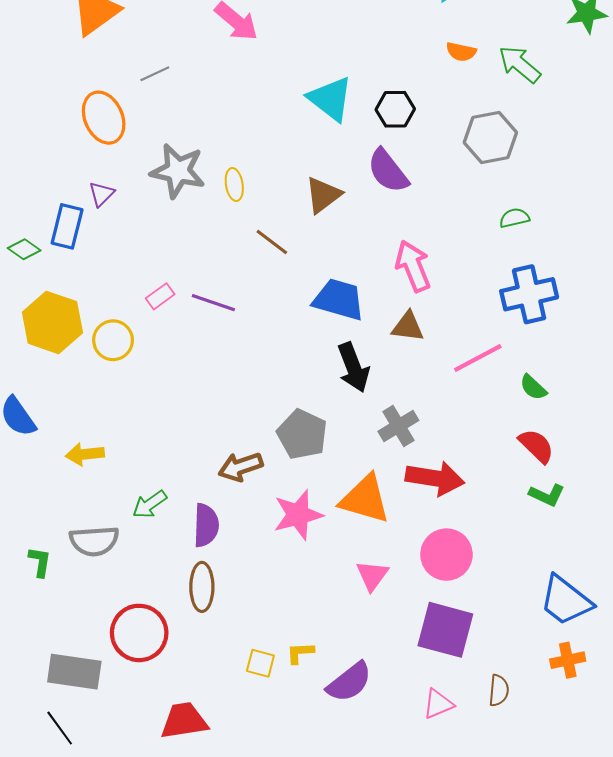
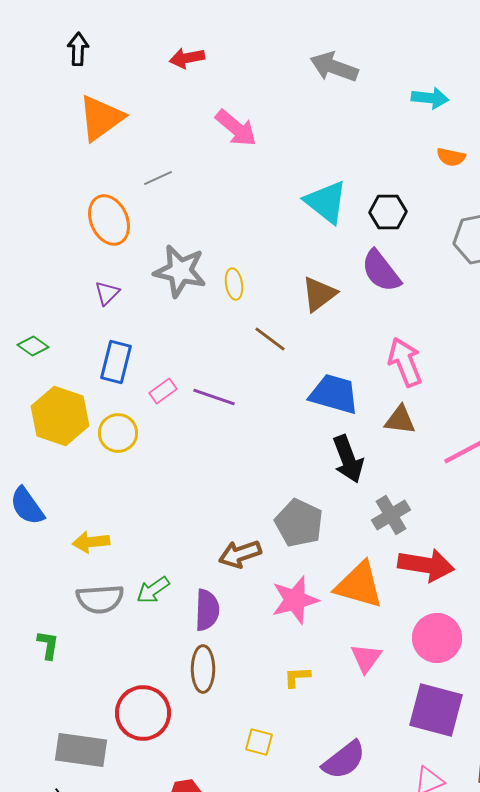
blue rectangle: (67, 226) -> (116, 362), moved
gray semicircle: (94, 541) -> (100, 599), moved
yellow L-shape: (300, 653) -> (297, 677), moved

